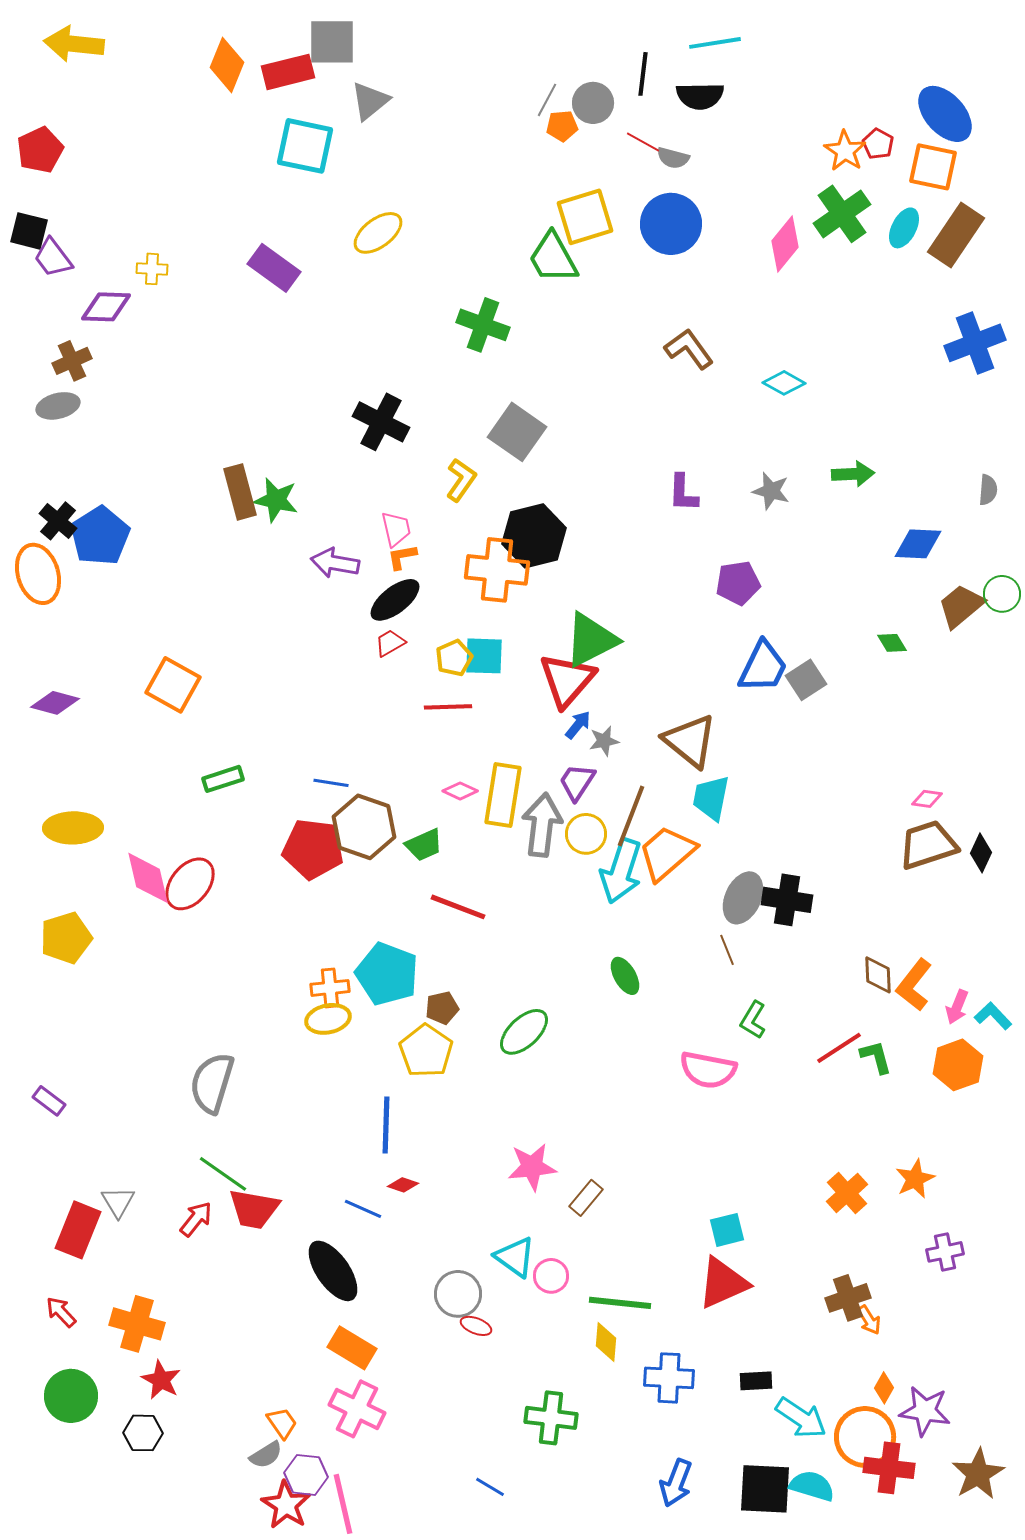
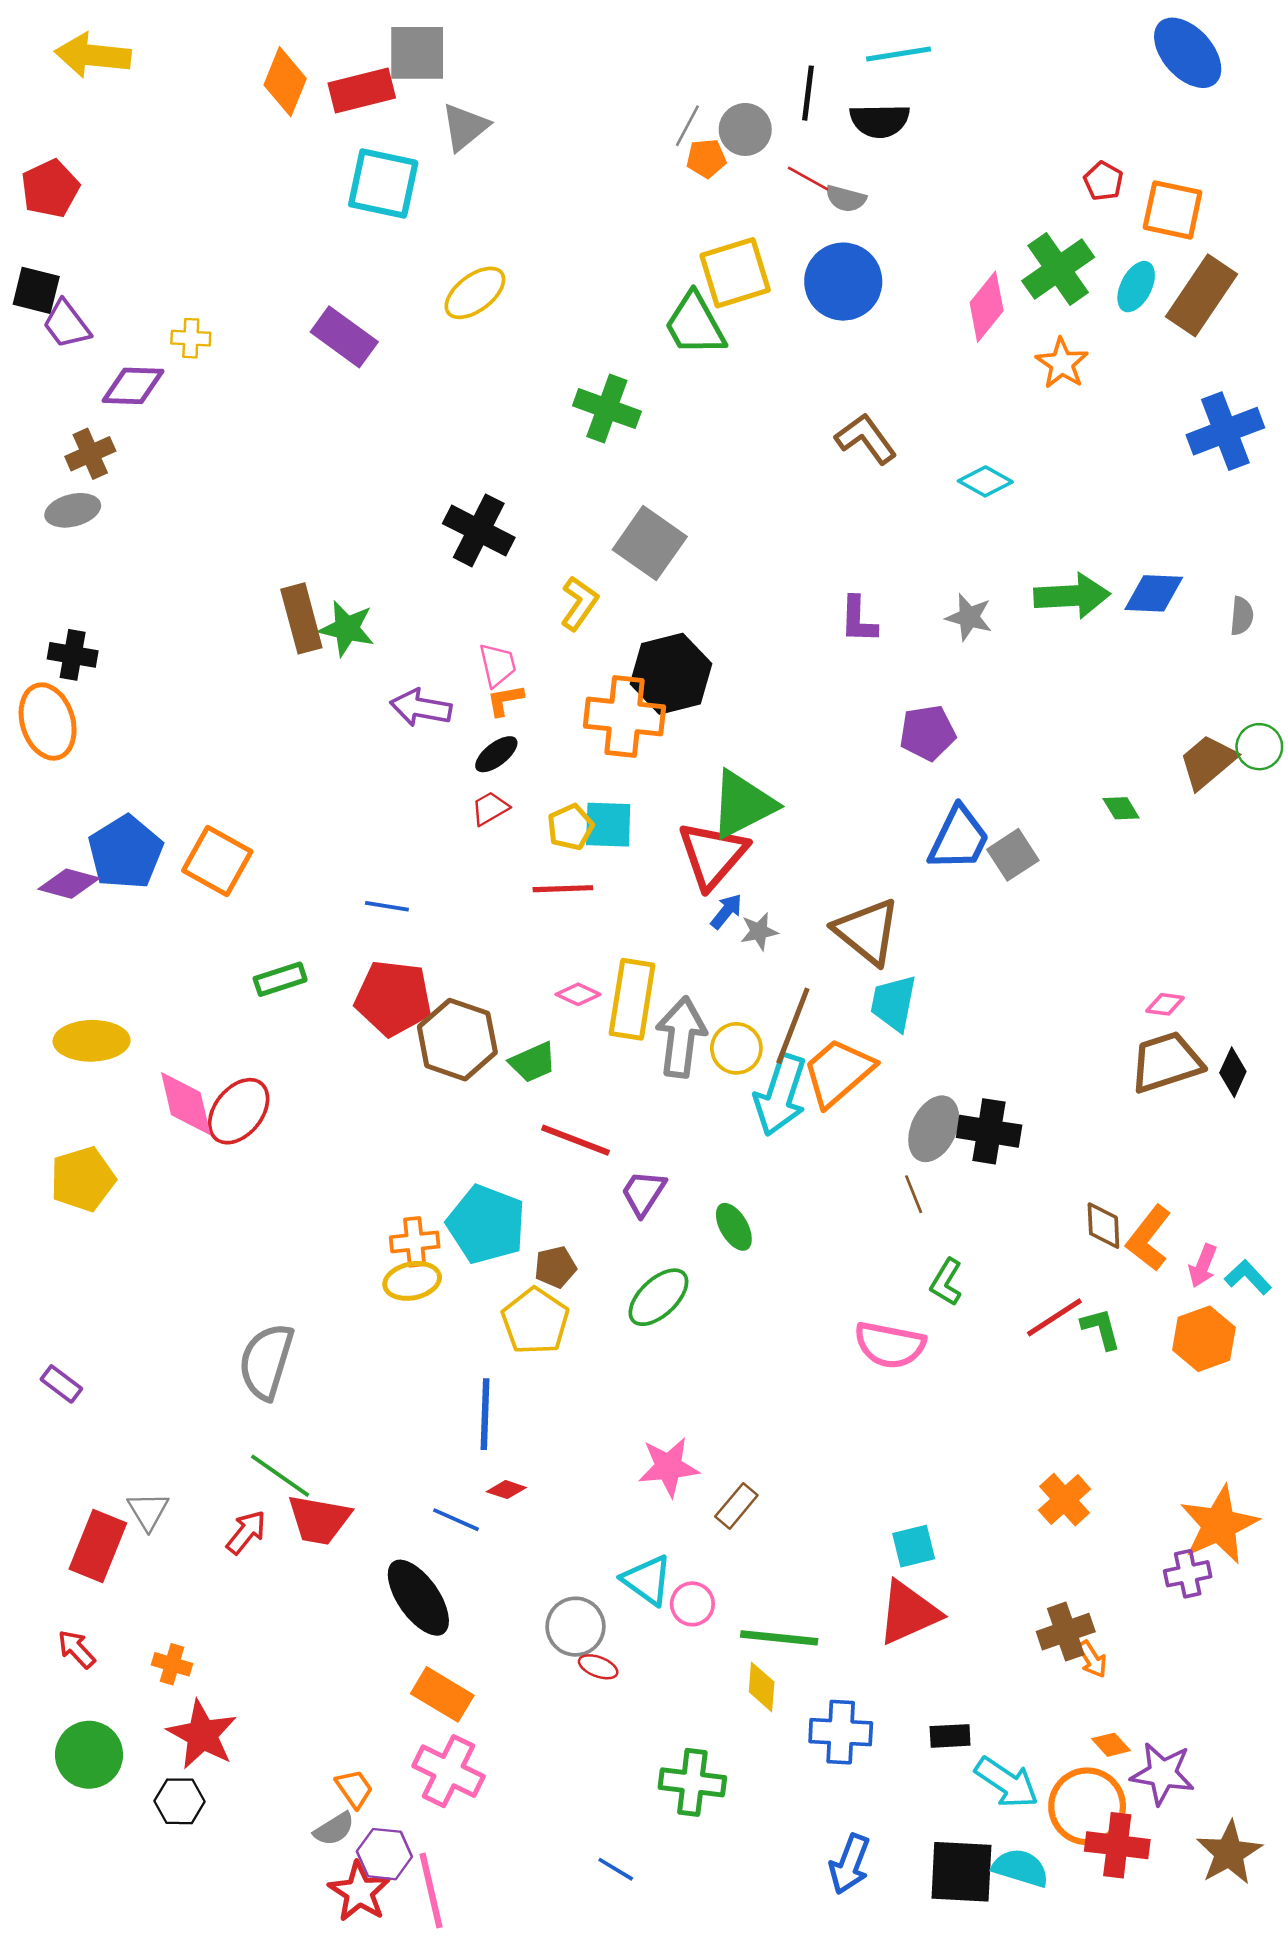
blue ellipse: (945, 114) -> (1188, 53), moved
orange star: (845, 151) -> (1062, 363), moved
green arrow: (853, 474) -> (1072, 596), size x1.4
black cross: (58, 521) -> (73, 655), turned -30
blue pentagon: (100, 536) -> (125, 852), moved
blue diamond: (918, 544) -> (1154, 593), moved
black ellipse: (395, 600) -> (496, 754), size x0.7
purple trapezoid: (577, 782) -> (643, 1193), moved
blue line: (331, 783) -> (387, 906), moved
red pentagon: (313, 849) -> (393, 998), moved
green ellipse: (625, 976) -> (734, 1227), moved
orange star: (915, 1179) -> (1219, 1525), moved, size x1.6
orange cross: (137, 1324) -> (172, 1664), size x0.6
red star: (161, 1380) -> (202, 1735), size x1.4
orange diamond: (884, 1388) -> (1111, 1745), turned -72

